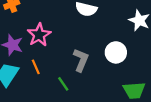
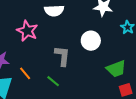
pink star: (39, 35) -> (27, 31), moved

